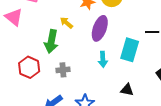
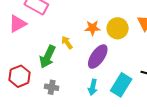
pink triangle: (14, 17) -> (18, 24), turned 36

